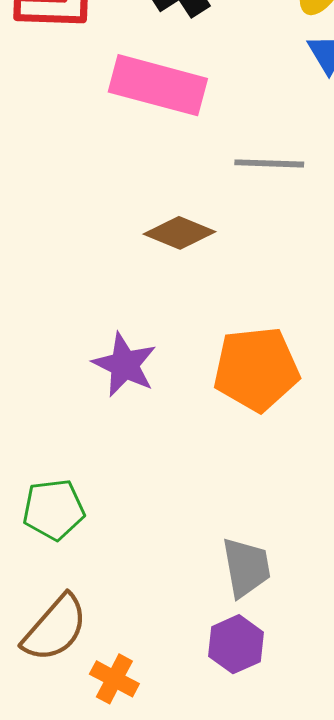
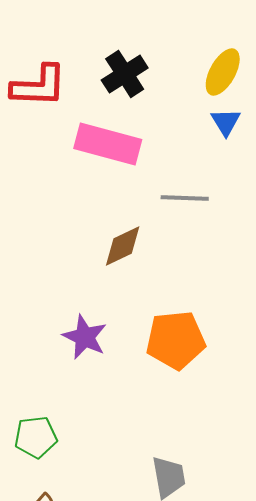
brown diamond: (180, 233) -> (123, 246), turned -48

